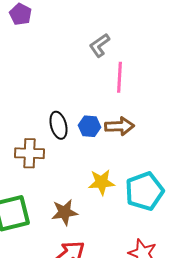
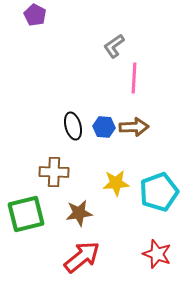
brown cross: (30, 153) -> (54, 172), moved

